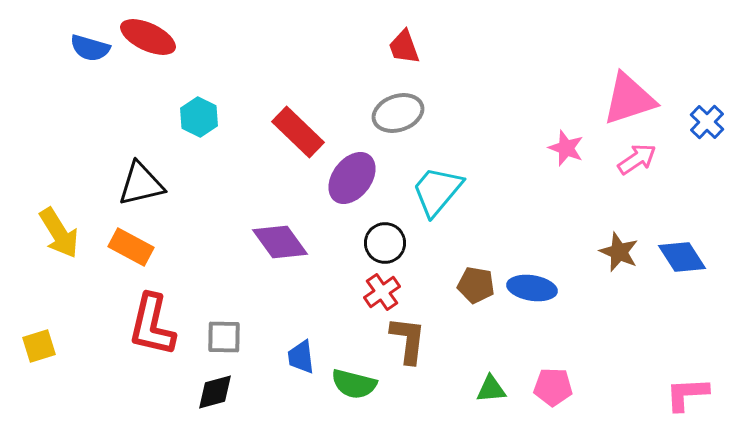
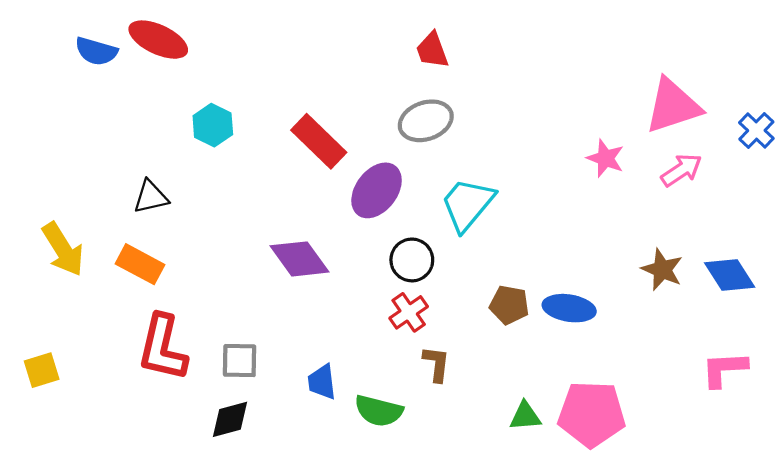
black triangle: (141, 184) -> (151, 197), size x0.7
brown L-shape: (408, 340) -> (436, 364), size x0.7
pink pentagon: (553, 387) -> (592, 414), size x1.6
pink L-shape: (687, 394) -> (724, 369), moved

